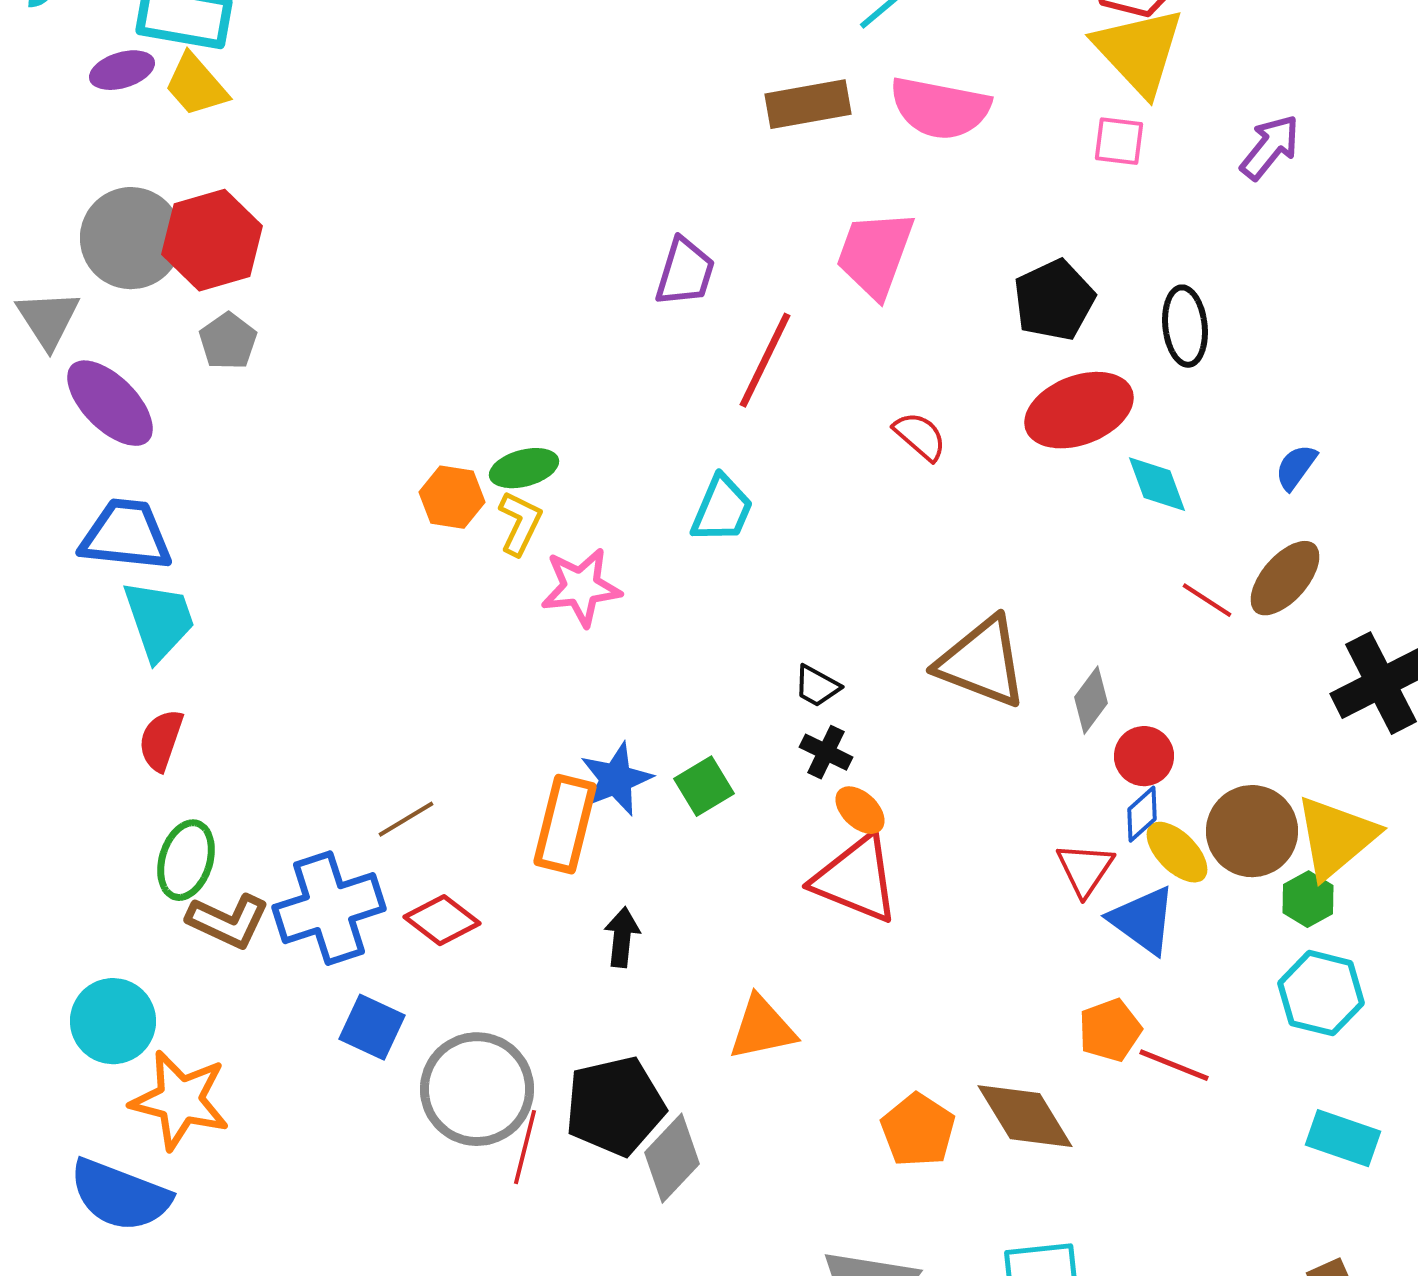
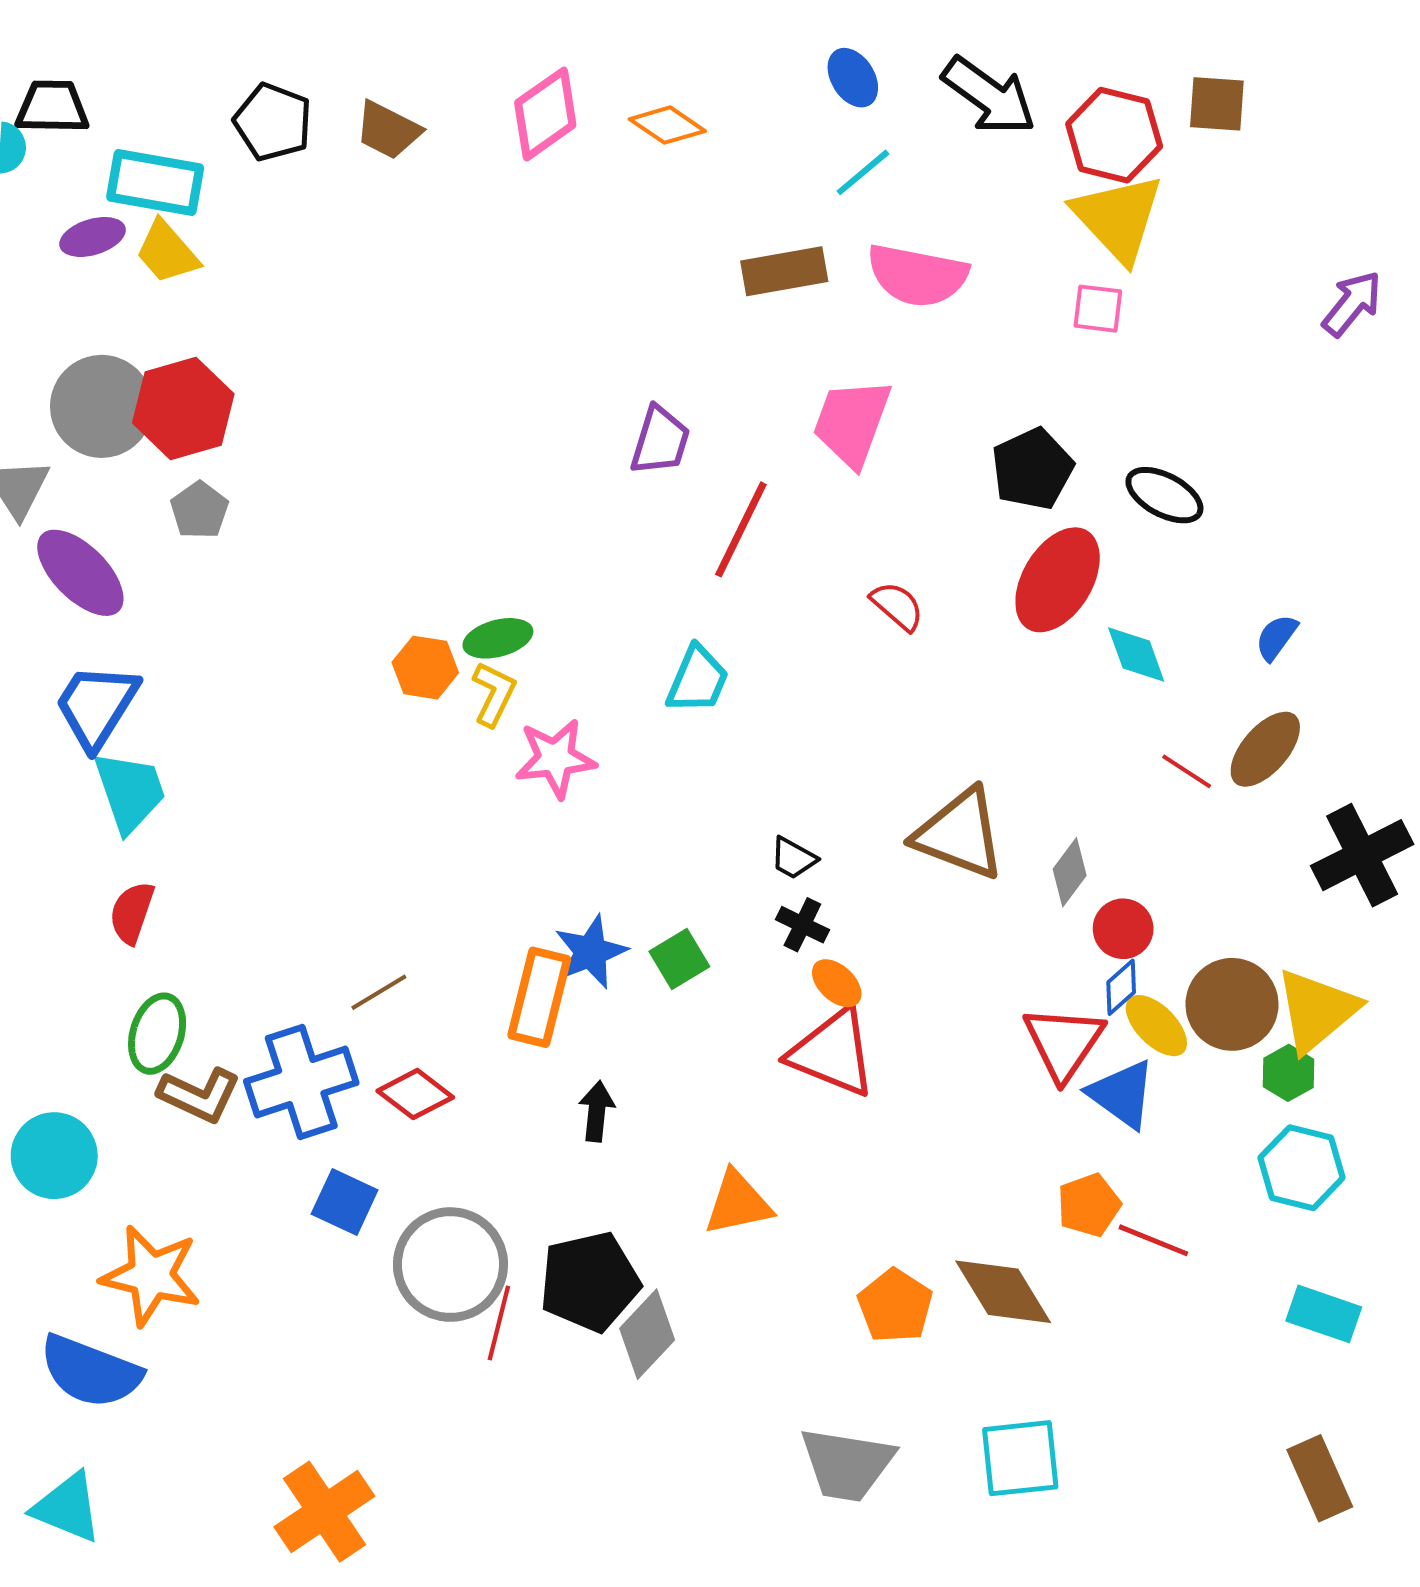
purple arrow: (1270, 147) -> (1352, 304), moved
black ellipse: (1185, 326) -> (1164, 495), turned -56
red ellipse: (1079, 410) -> (1058, 580), turned -38
blue trapezoid: (126, 535) -> (97, 706), turned -64
red triangle: (1085, 869) -> (1064, 1043), size x1.4
cyan circle: (113, 1021) -> (54, 1156), moved

